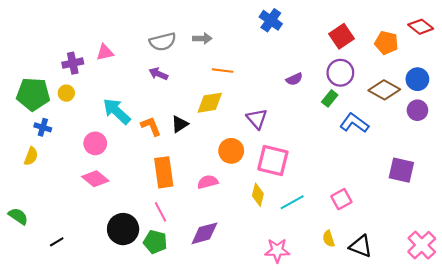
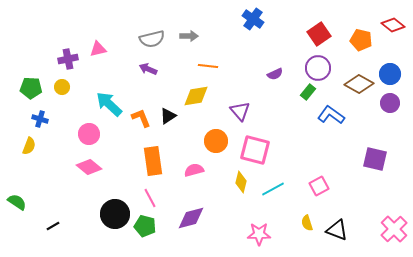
green pentagon: (33, 94) -> (31, 88), size x0.7

